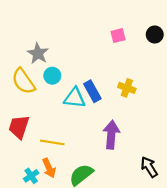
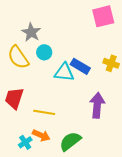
pink square: (118, 36) -> (103, 16), size x1.6
blue rectangle: (92, 91) -> (80, 66), turned -30
orange arrow: (49, 168) -> (41, 135), turned -42

